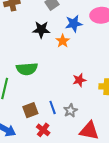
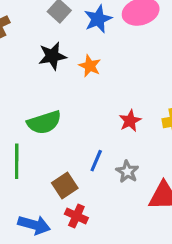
blue star: (74, 24) -> (98, 19), moved
blue line: (53, 107) -> (96, 161), moved, turned 56
red cross: (43, 130) -> (76, 216), moved

